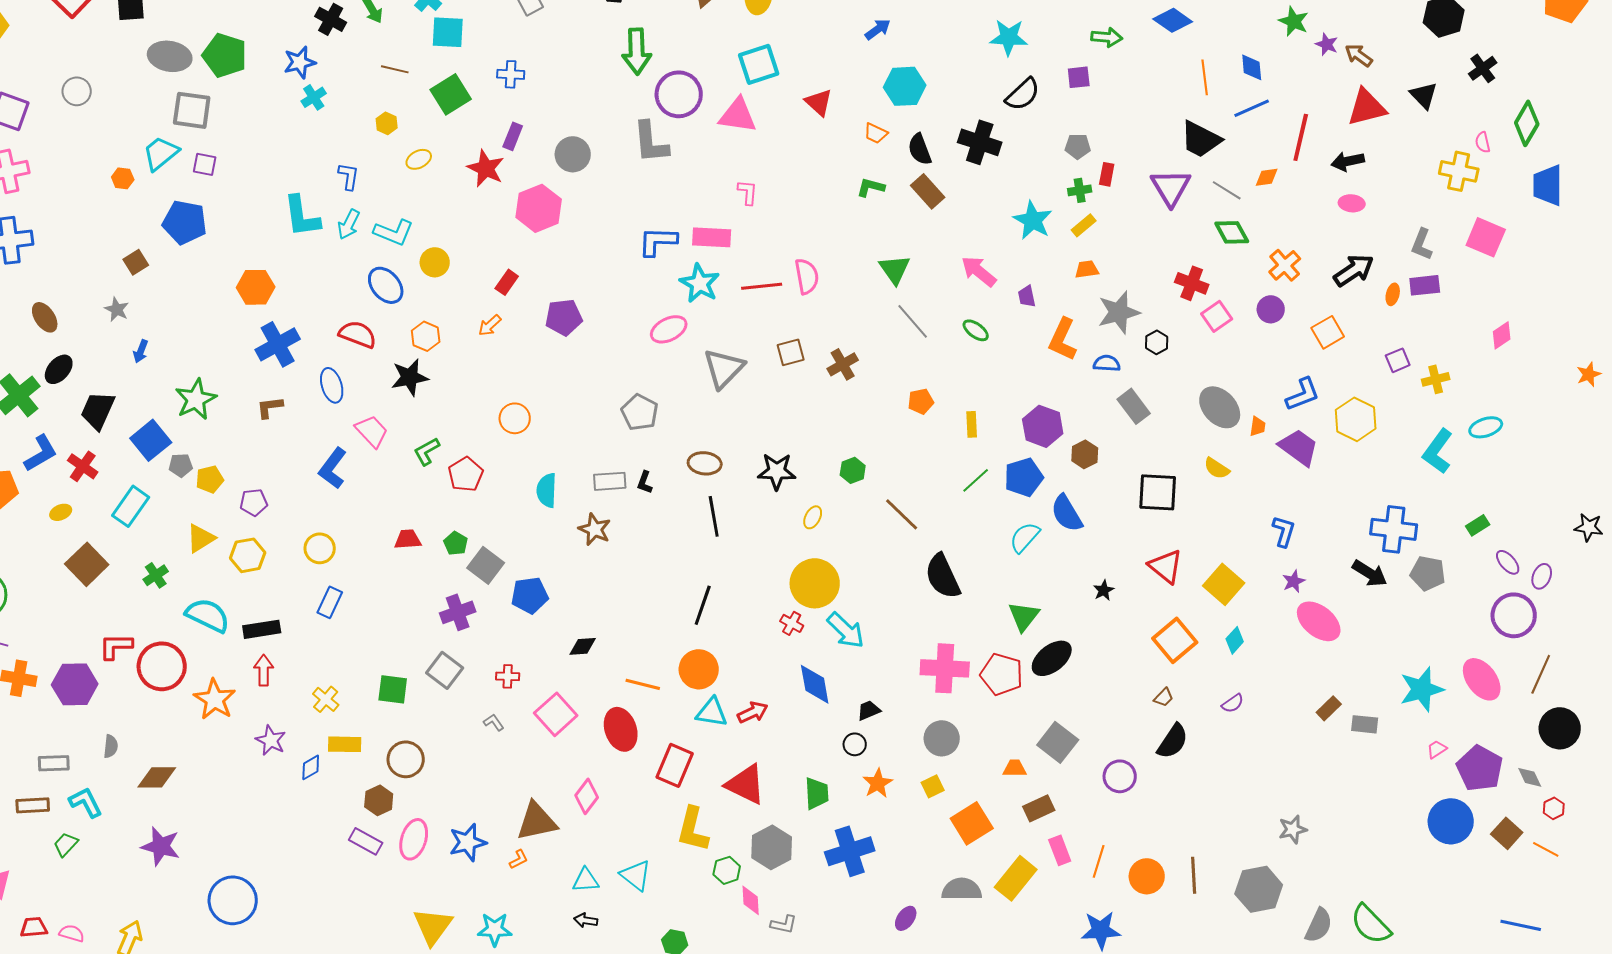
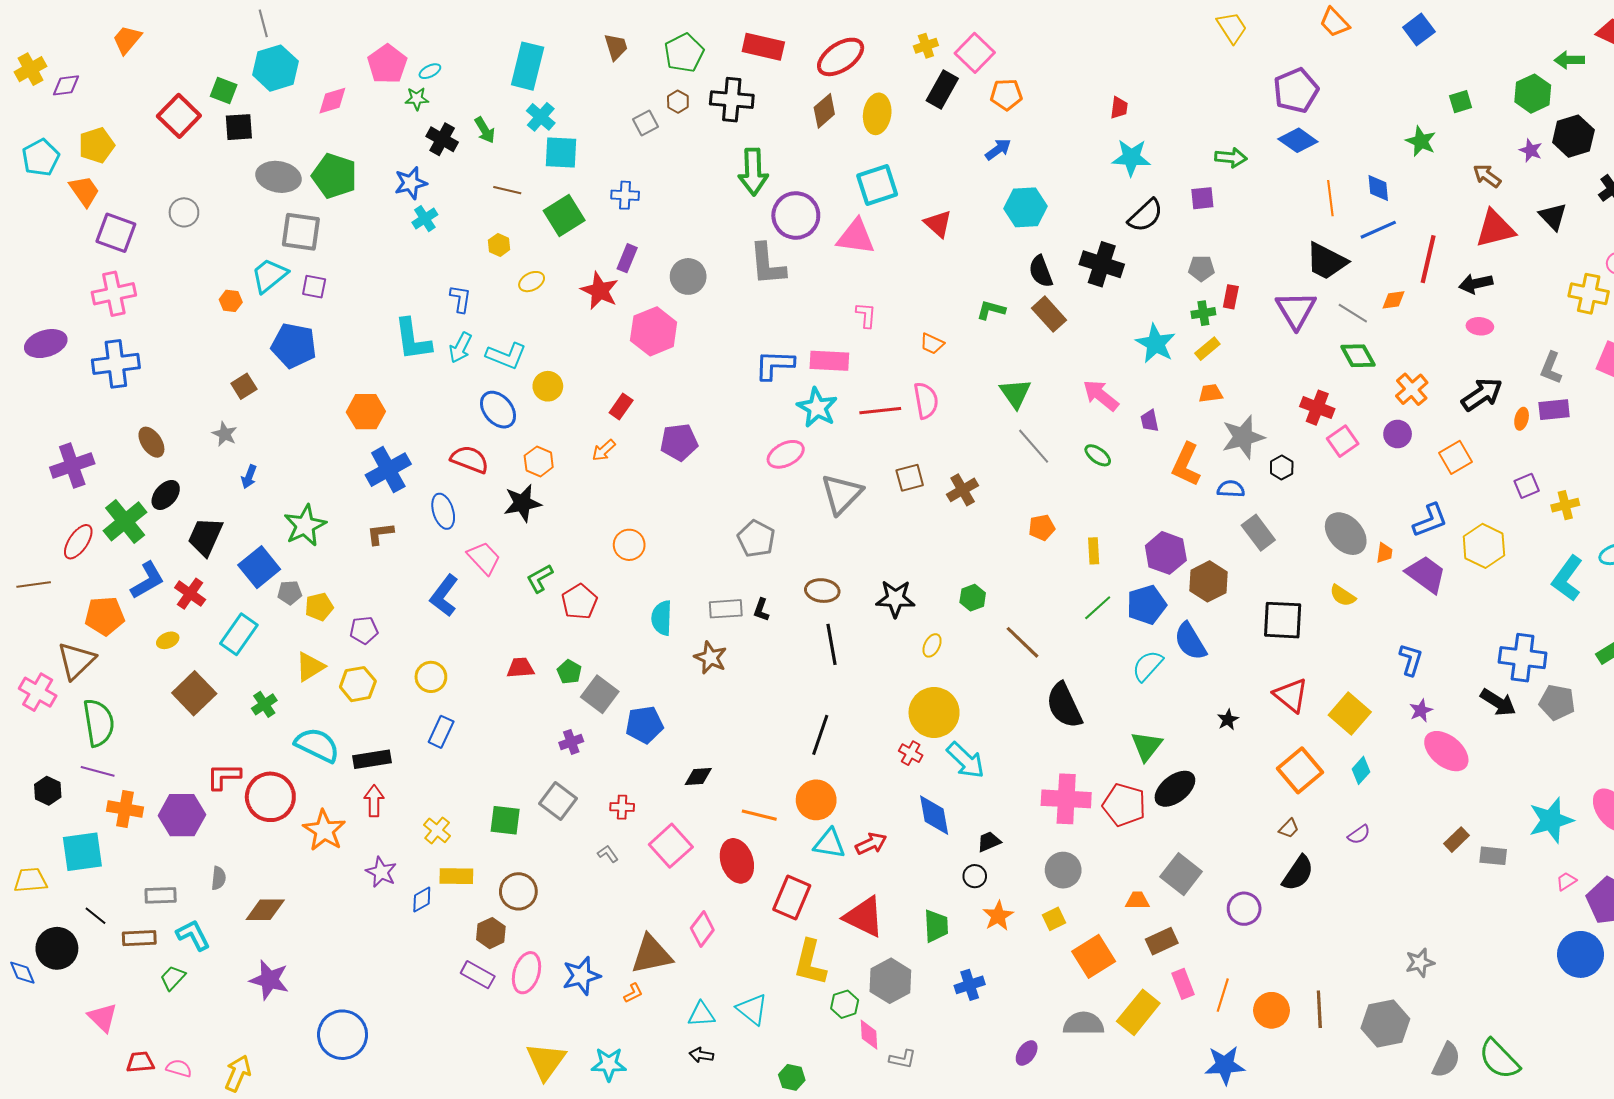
purple star: (1327, 44) -> (1531, 150), moved
orange trapezoid: (876, 133) -> (932, 344), moved
brown hexagon: (1085, 454) -> (1208, 581), size x1.4
purple cross: (458, 612) -> (571, 742), size x0.7
blue cross: (850, 851) -> (970, 985), size x0.6

